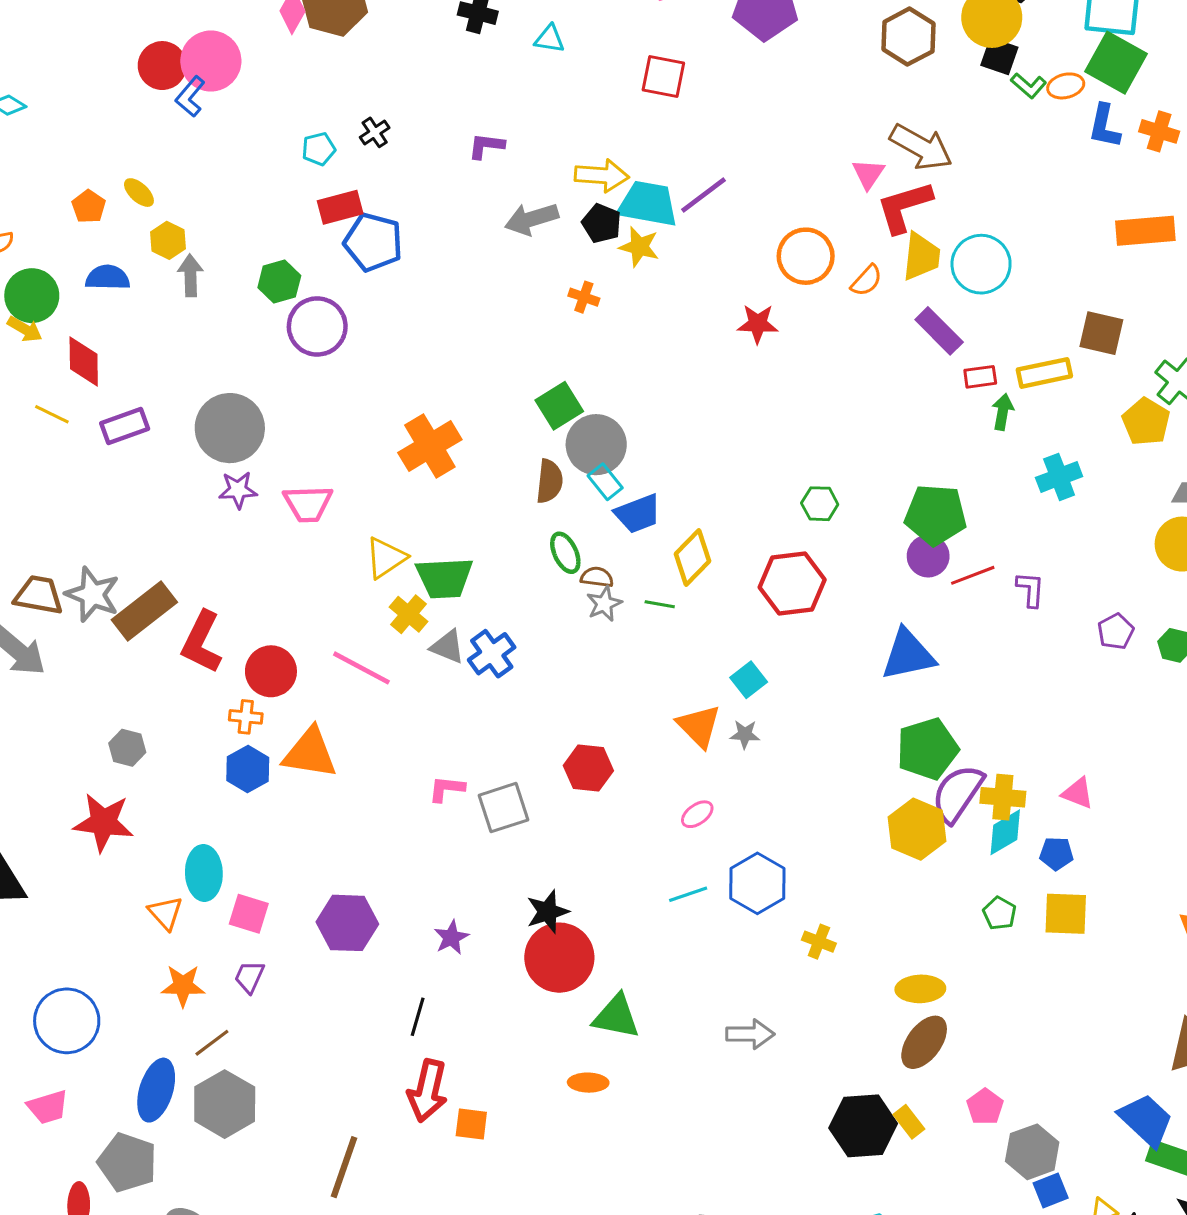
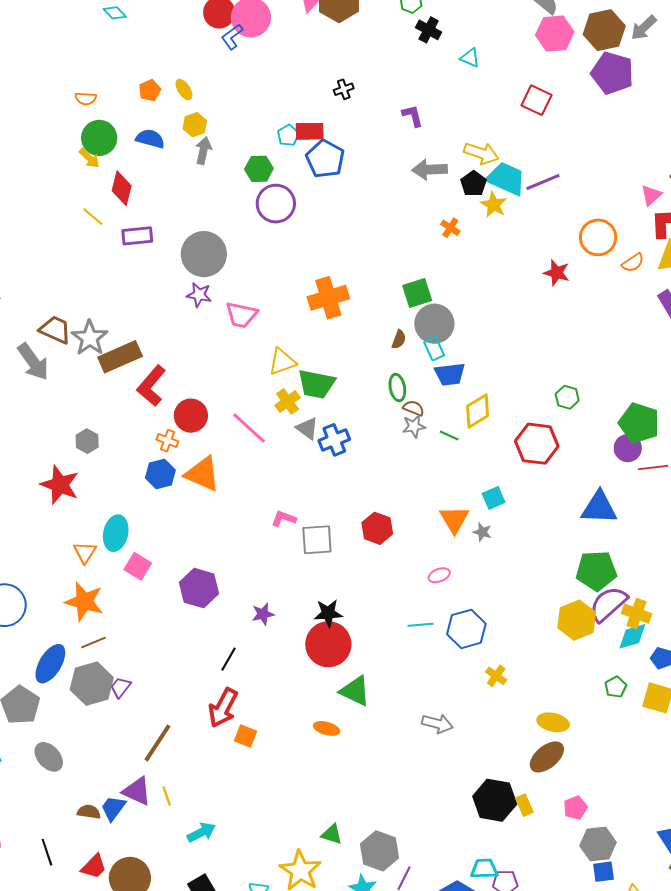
purple L-shape: (486, 146) -> (413, 116), turned 55
cyan pentagon: (319, 149) -> (288, 135), moved, turned -30
brown semicircle: (550, 481) -> (399, 339), size x0.7
purple trapezoid: (249, 977) -> (120, 687), moved
orange star: (183, 986) -> (84, 602), size x1.4

